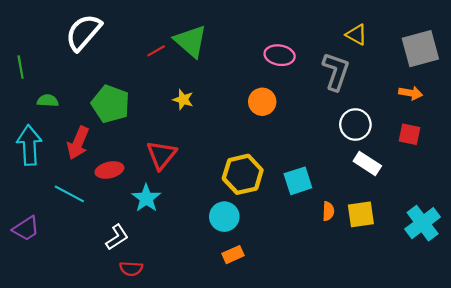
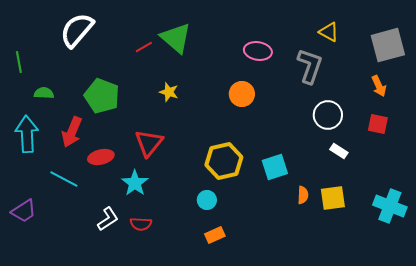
orange arrow: (411, 93) -> (379, 86), turned 55
white rectangle: (367, 164) -> (339, 151), size x0.7
cyan circle: (224, 217) -> (207, 200), size x0.7
cyan cross: (423, 223) -> (390, 206), turned -32
red semicircle: (131, 269) -> (141, 224), moved

